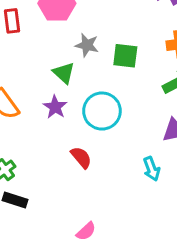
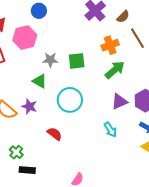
purple star: (55, 107) -> (29, 106), moved
red semicircle: (81, 157) -> (54, 134), moved

